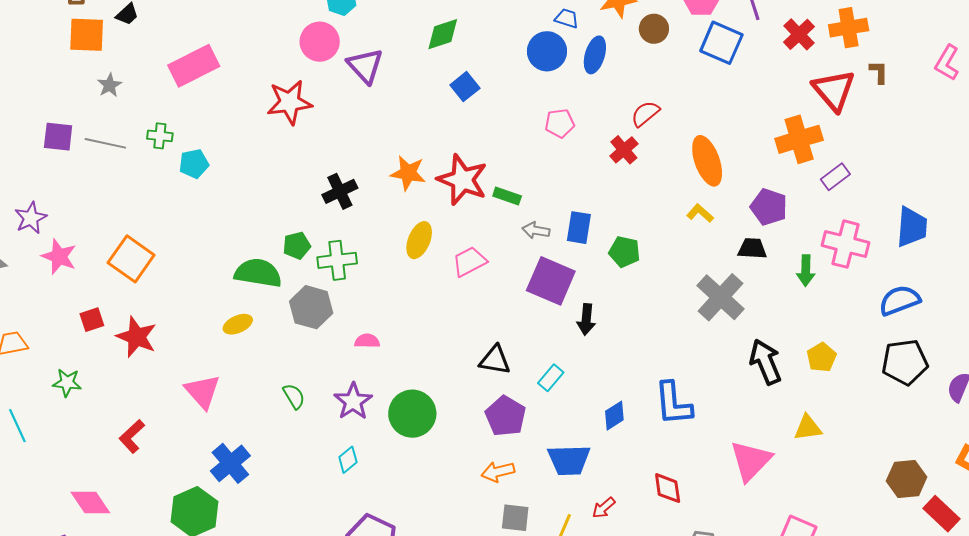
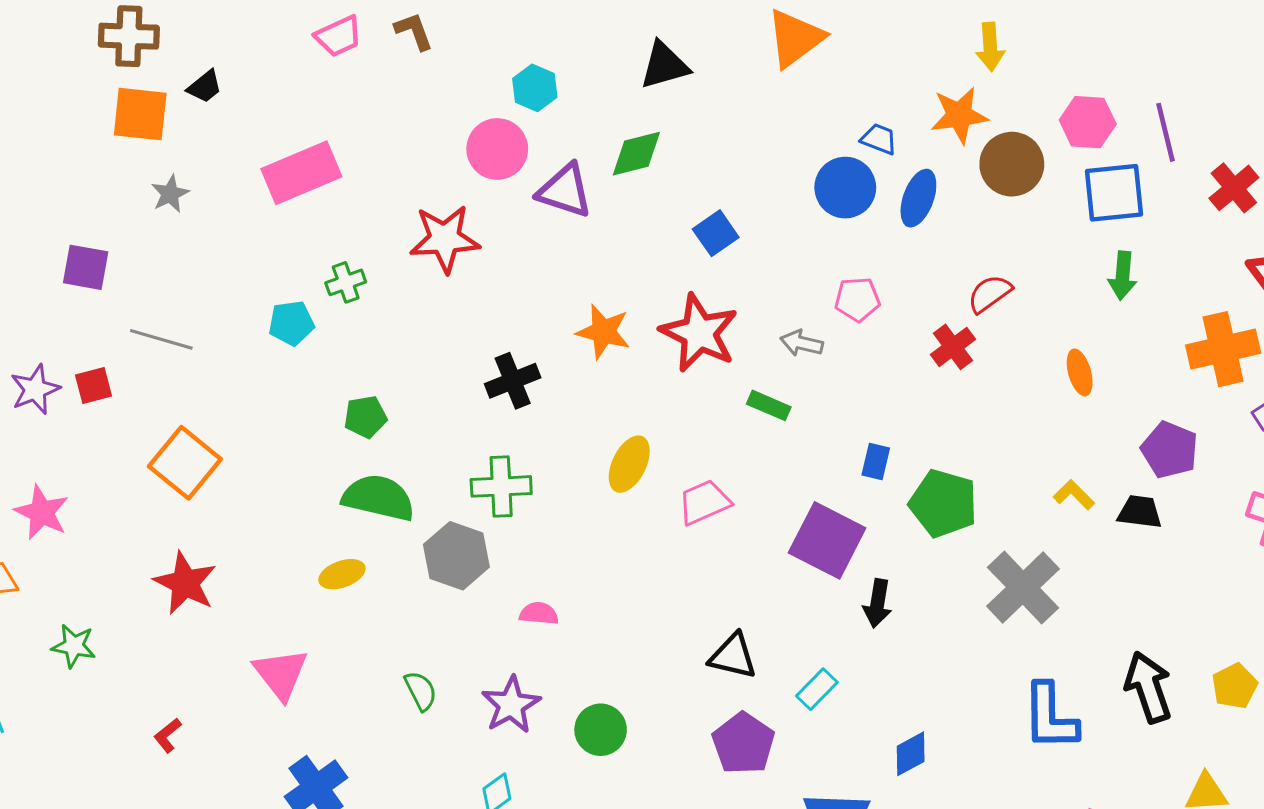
brown circle: (654, 29) -> (1012, 164), size x1.4
green diamond: (443, 34) -> (636, 154), moved
blue square: (721, 43) -> (1114, 193), turned -33
purple triangle: (365, 66) -> (565, 191), turned -33
green cross: (160, 136) -> (346, 282), moved, turned -30
gray line: (105, 143) -> (161, 339), moved
orange ellipse: (707, 161) -> (1080, 372), size x0.6
orange star: (408, 173) -> (603, 332), moved
red star: (462, 180) -> (699, 333), moved
yellow L-shape: (700, 213) -> (1074, 495), moved
blue rectangle: (579, 228) -> (876, 462), size x0.7
gray arrow: (536, 230) -> (802, 343), moved
green pentagon: (297, 246) -> (365, 417), moved
green pentagon: (625, 252) -> (943, 503), size x1.4
pink star: (59, 257) -> (42, 512), moved
green arrow: (806, 271) -> (1123, 276), moved
gray cross: (721, 297) -> (1023, 588), moved
red square: (92, 320) -> (93, 386), moved
blue L-shape: (673, 404) -> (1050, 717), moved
green circle: (412, 414) -> (601, 730), size x0.7
red L-shape: (132, 436) -> (168, 735), size x0.7

